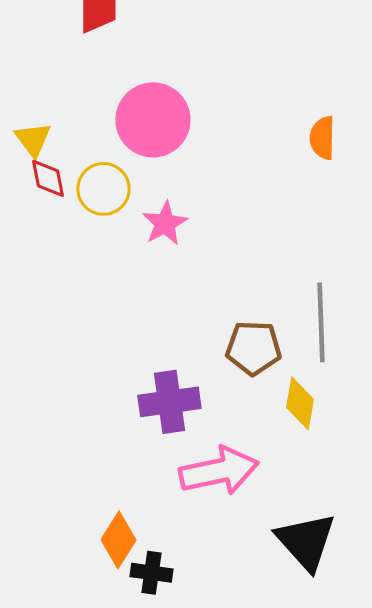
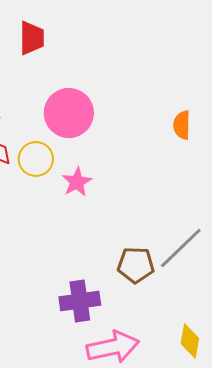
gray line: (321, 322) -> (181, 248), turned 48
yellow diamond: (300, 403) -> (190, 341), moved

